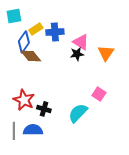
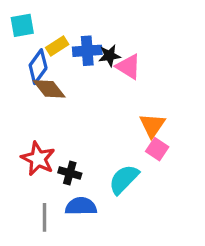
orange triangle: (106, 53) -> (152, 125), moved
black star: (77, 54) -> (109, 56), moved
blue semicircle: (33, 130) -> (81, 206), moved
gray line: (14, 131) -> (44, 217), moved

